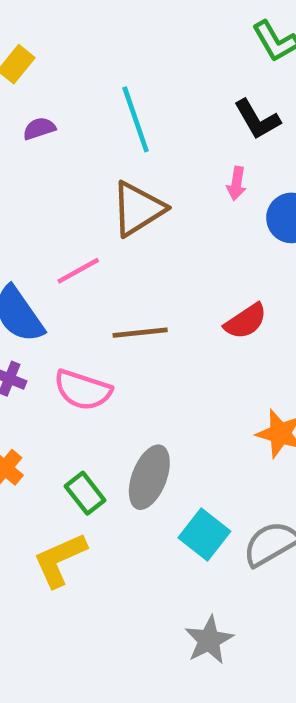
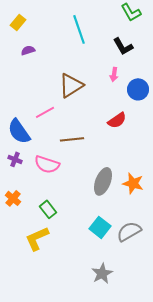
cyan line: (136, 119) -> (79, 29), moved
red semicircle: (246, 321) -> (117, 120), moved
gray ellipse: (149, 477) -> (103, 181), moved

